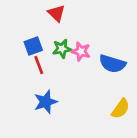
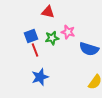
red triangle: (56, 13) -> (48, 12), turned -32
pink star: (81, 51) -> (68, 32), moved

